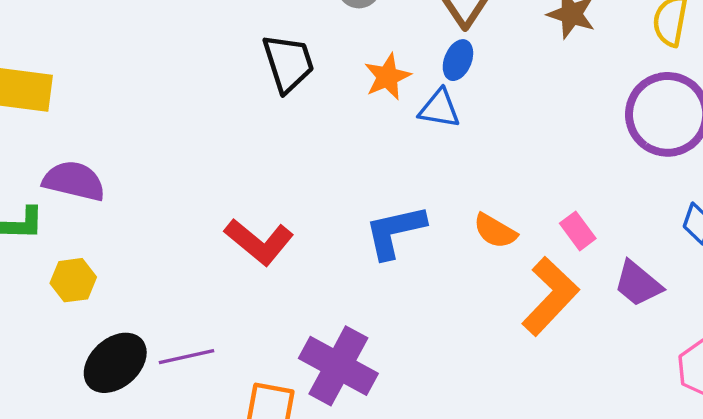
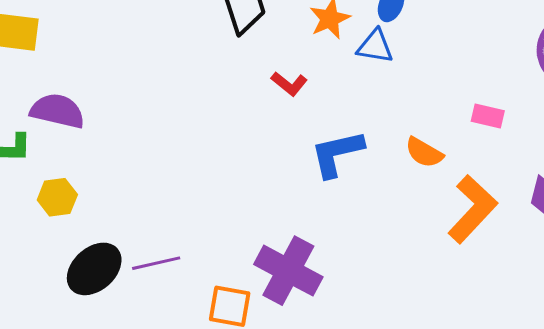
pink rectangle: (578, 231) -> (488, 116), moved, turned -40
red L-shape: (259, 242) -> (289, 84), moved, size x0.6

